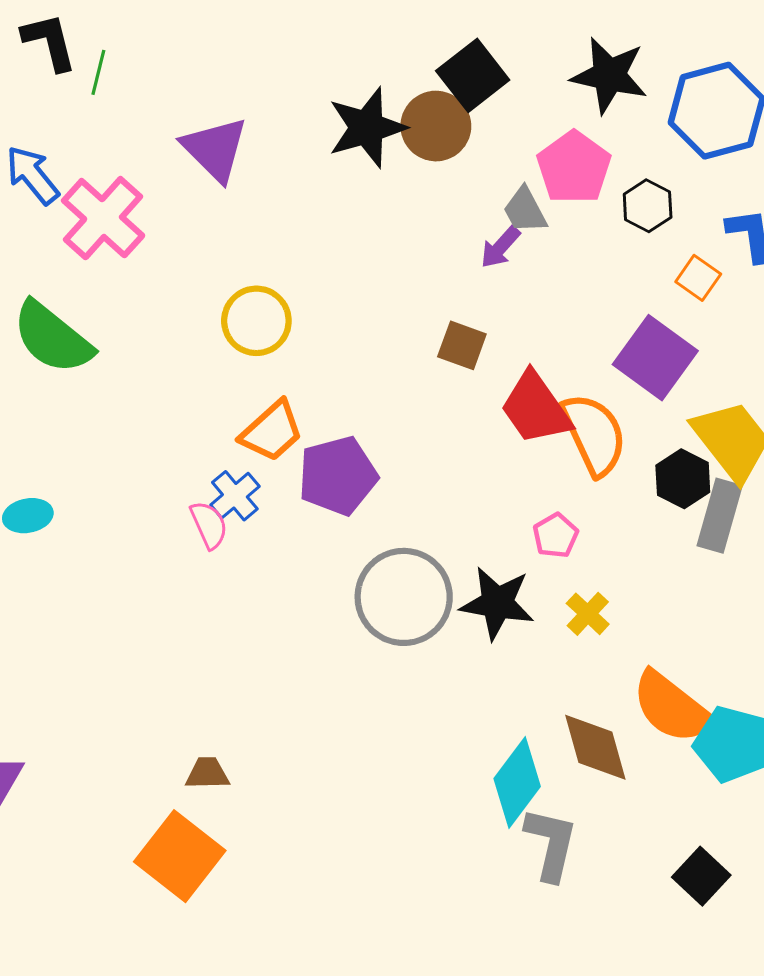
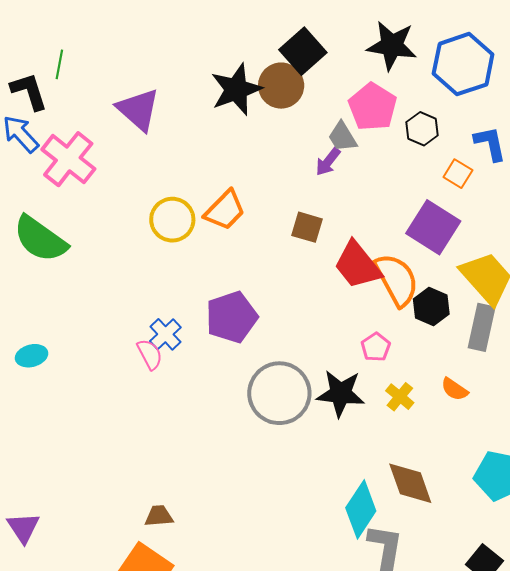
black L-shape: (49, 42) -> (29, 91), moved
orange trapezoid: (272, 431) -> (225, 210), moved
black hexagon: (683, 479) -> (431, 307), moved
orange semicircle: (672, 707) -> (454, 389), moved, size x0.5

